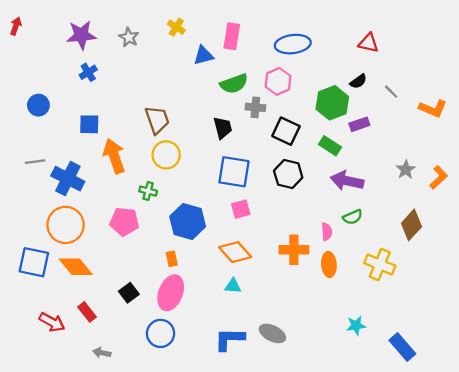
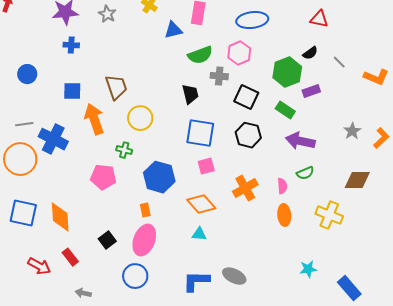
blue cross: (88, 72) -> (71, 45), turned 35
brown trapezoid: (157, 120) -> (116, 87), moved
orange circle: (66, 225) -> (20, 159), moved
brown diamond: (411, 225) -> (357, 180), turned 48
orange cross: (294, 250) -> (245, 188), moved, turned -30
orange diamond: (76, 267) -> (60, 217), turned 36

